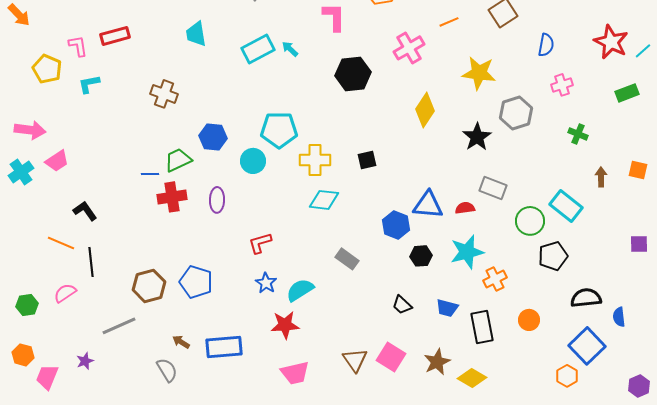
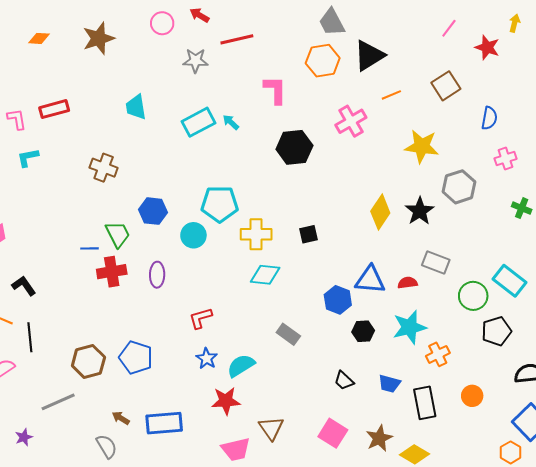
yellow diamond: (425, 110) -> (380, 212), moved
green trapezoid: (178, 160) -> (118, 234), turned 88
brown triangle: (355, 360) -> (271, 428), moved

